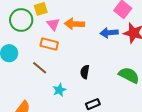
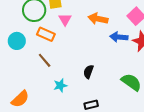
orange arrow: (74, 24) -> (98, 19), moved
orange rectangle: (49, 44) -> (46, 34), moved

